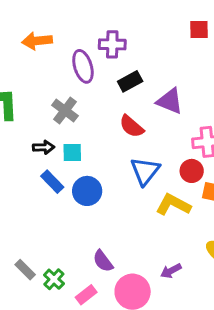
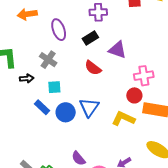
purple cross: (112, 44) -> (98, 12), moved
black arrow: (44, 147) -> (27, 78), moved
blue triangle: (145, 171) -> (89, 107), moved

